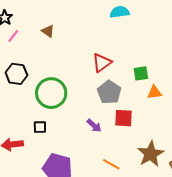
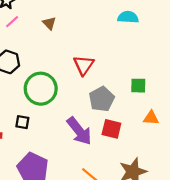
red triangle: (102, 63) -> (84, 65), moved, turned -30
orange triangle: (154, 92) -> (151, 118), moved
purple arrow: (94, 126) -> (79, 131), size x1.8

